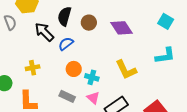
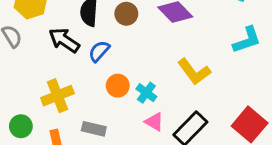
yellow cross: (33, 68) -> (57, 96), size x1.5
cyan cross: (92, 77) -> (146, 93), turned 32
gray rectangle: (67, 96) -> (94, 129), moved

